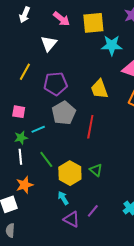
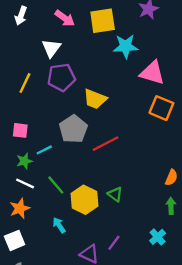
purple pentagon: (56, 84) -> (61, 77), moved
yellow trapezoid: (99, 89) -> (95, 99), moved, turned -45
red line: (90, 127) -> (106, 144), turned 55
white line: (20, 157) -> (25, 183), turned -56
orange star: (25, 185) -> (20, 208), moved
cyan arrow: (63, 198) -> (59, 225), moved

